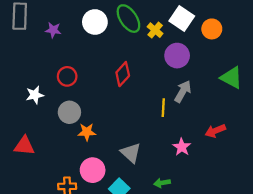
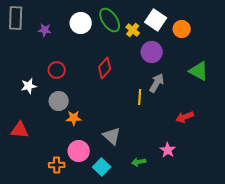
pink star: (182, 147) -> (168, 150), moved

